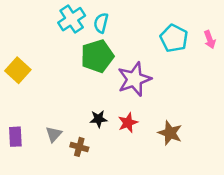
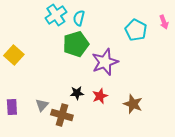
pink arrow: (210, 40) -> (164, 22), moved
brown cross: (79, 147) -> (62, 115), size x1.5

